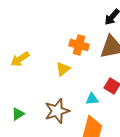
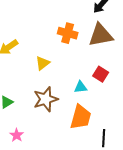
yellow triangle: (63, 69) -> (43, 63), moved

